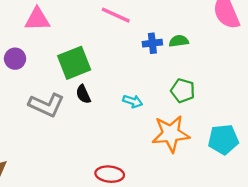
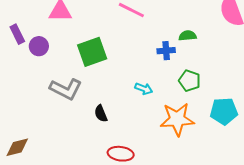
blue cross: (152, 43) -> (166, 51), moved
black semicircle: (83, 94) -> (101, 114), moved
cyan pentagon: (223, 139) -> (224, 111), moved

